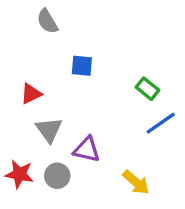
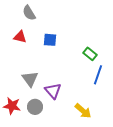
red triangle: (31, 94) -> (20, 37), moved, turned 40
blue line: (161, 123) -> (98, 75), turned -36
purple triangle: (87, 149) -> (53, 91), turned 36

